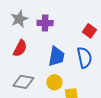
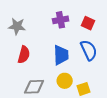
gray star: (19, 19) -> (17, 26), turned -30
purple cross: (45, 23) -> (61, 20), moved

